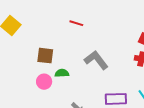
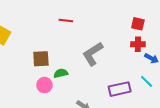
gray L-shape: (96, 60) -> (93, 54), turned -75

